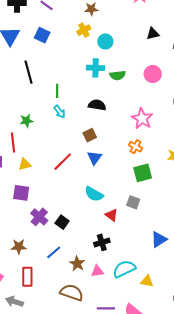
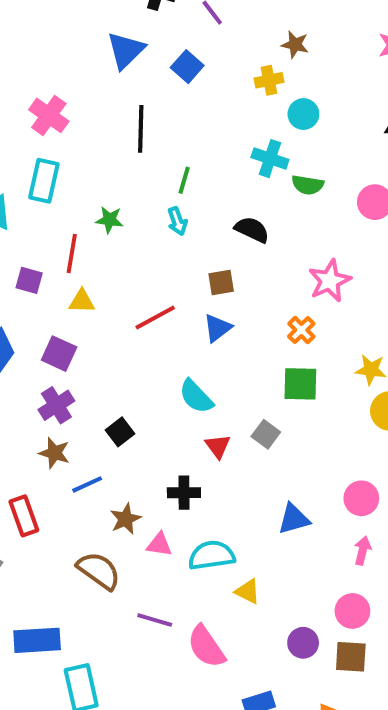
purple cross: (39, 217) -> (56, 405), moved
brown star: (19, 247) -> (54, 453), moved
red rectangle: (27, 277) -> (24, 516), turned -36

